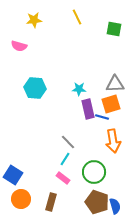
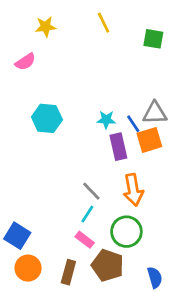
pink semicircle: (19, 46) -> (25, 62), turned -49
blue line: (102, 117) -> (133, 124), moved, turned 40
orange arrow: (113, 141) -> (133, 190), moved
brown pentagon: (97, 202) -> (108, 265), moved

